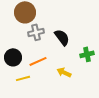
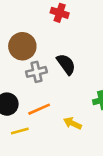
black semicircle: (62, 37) -> (66, 64), moved

